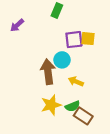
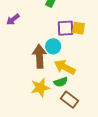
purple arrow: (17, 25) -> (13, 19), moved
yellow arrow: (76, 81) -> (65, 67), size x1.5
green semicircle: (72, 106) -> (61, 82), moved

